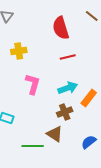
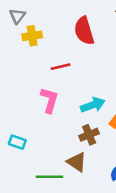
yellow cross: (19, 51) -> (32, 36), moved
red line: (68, 57) -> (61, 67), moved

